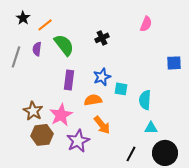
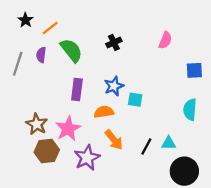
pink semicircle: (146, 24) -> (165, 40), moved
cyan semicircle: (145, 100) -> (190, 110), moved
black line: (131, 154) -> (146, 147), moved

